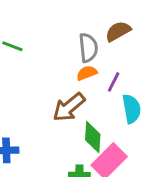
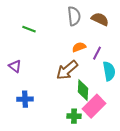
brown semicircle: (118, 31) -> (100, 19), turned 54
gray semicircle: (88, 48) -> (74, 16), moved

